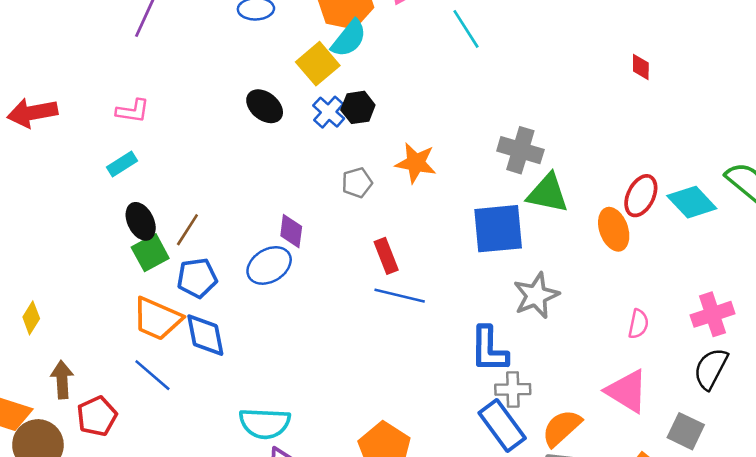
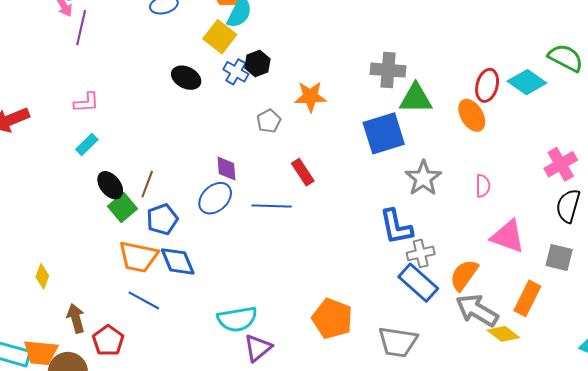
blue line: (400, 296) -> (272, 206), moved
pink semicircle: (638, 324) -> (483, 186), moved

